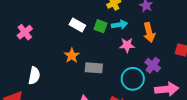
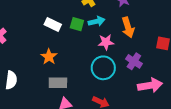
gray rectangle: (94, 68) -> (58, 83), moved
cyan circle: (133, 79) -> (103, 68), moved

